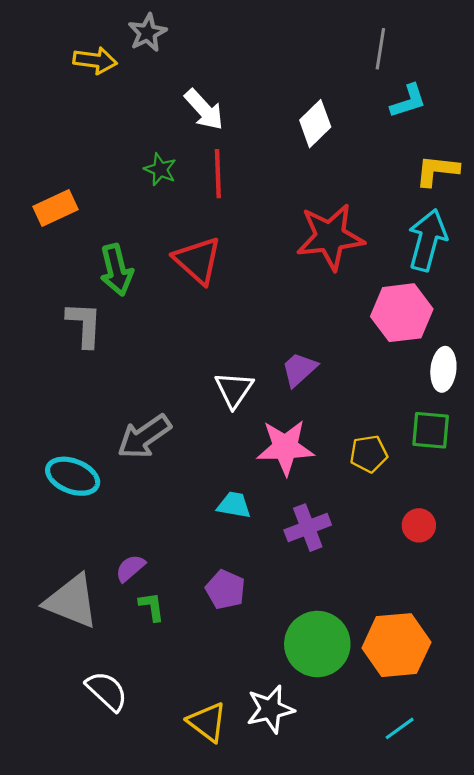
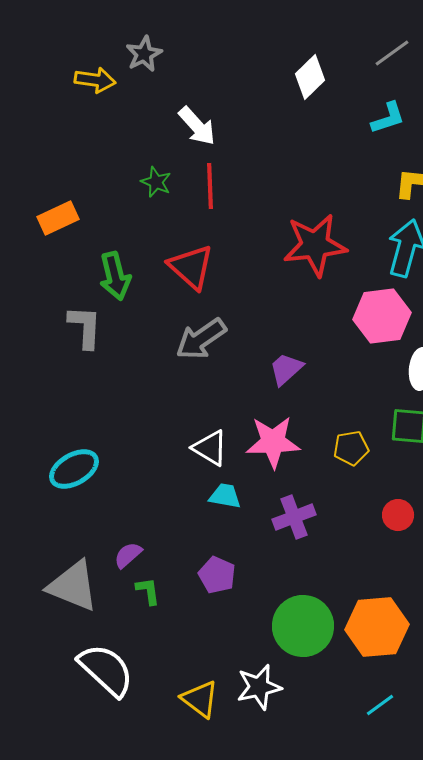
gray line: (380, 49) -> (392, 53), moved, turned 45
white diamond: (315, 124) -> (310, 77), moved
white triangle: (234, 390) -> (210, 448), moved, turned -33
gray arrow: (144, 437) -> (201, 339), moved
cyan ellipse: (73, 476) -> (74, 469), turned -51
white semicircle: (107, 691) -> (106, 670), size x1.4

